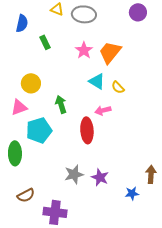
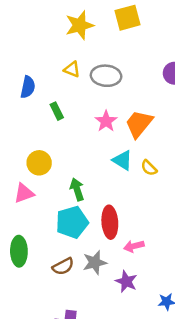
pink arrow: (103, 110) -> (134, 246), moved
cyan pentagon: (39, 130) -> (72, 222), moved
gray star: (74, 174) -> (95, 263), moved
brown semicircle: (26, 195) -> (63, 266), moved

